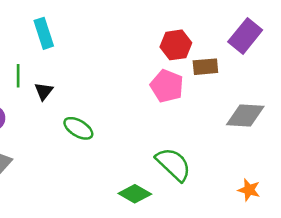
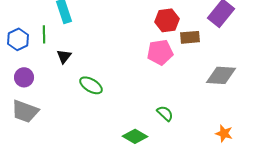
green line: (18, 76) -> (44, 34), moved
pink pentagon: (167, 86) -> (160, 52), turned -30
green semicircle: (173, 164) -> (165, 113), size x0.6

